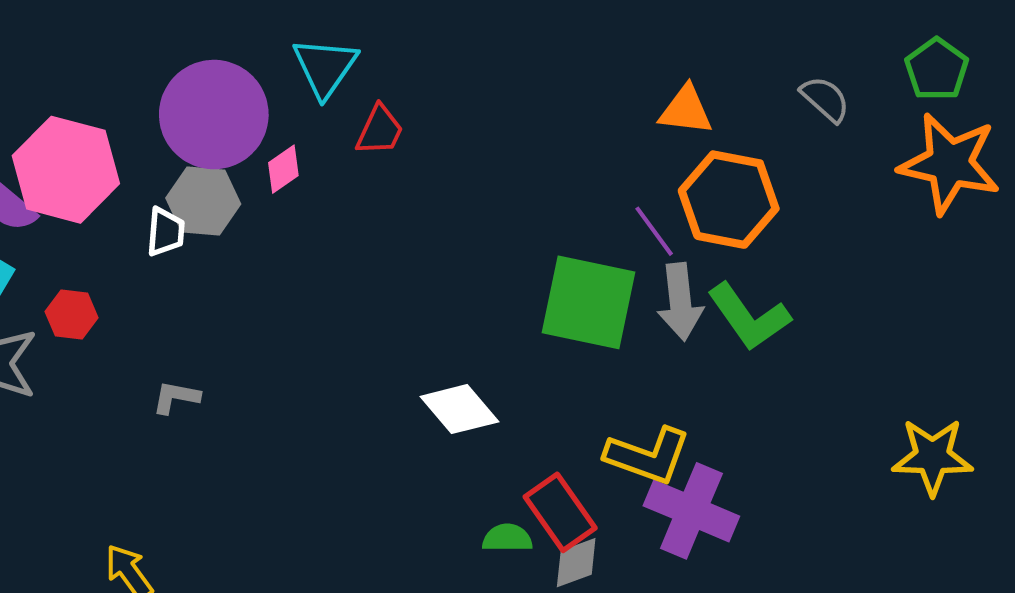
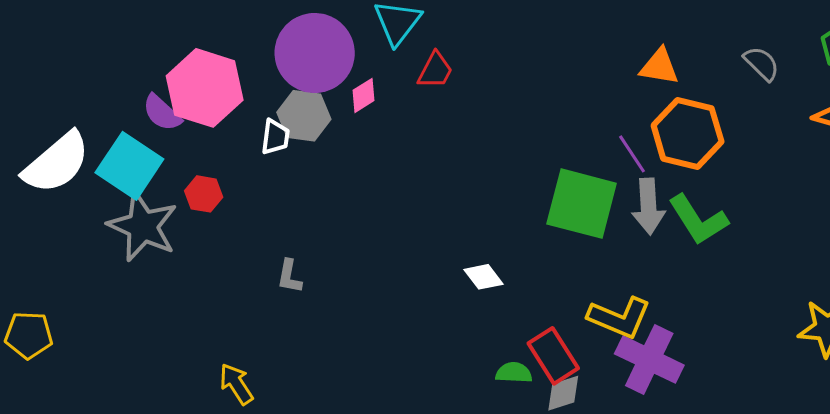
gray L-shape: (176, 397) -> (289, 276), moved, turned -93
white diamond: (459, 409) -> (483, 277), size x0.7

